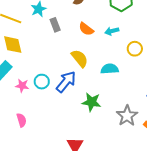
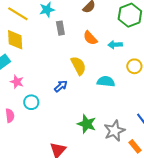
cyan circle: (42, 82) -> (31, 102), moved
blue arrow: (66, 82) -> (61, 86), size x0.6
green star: (92, 102) -> (87, 124), moved

